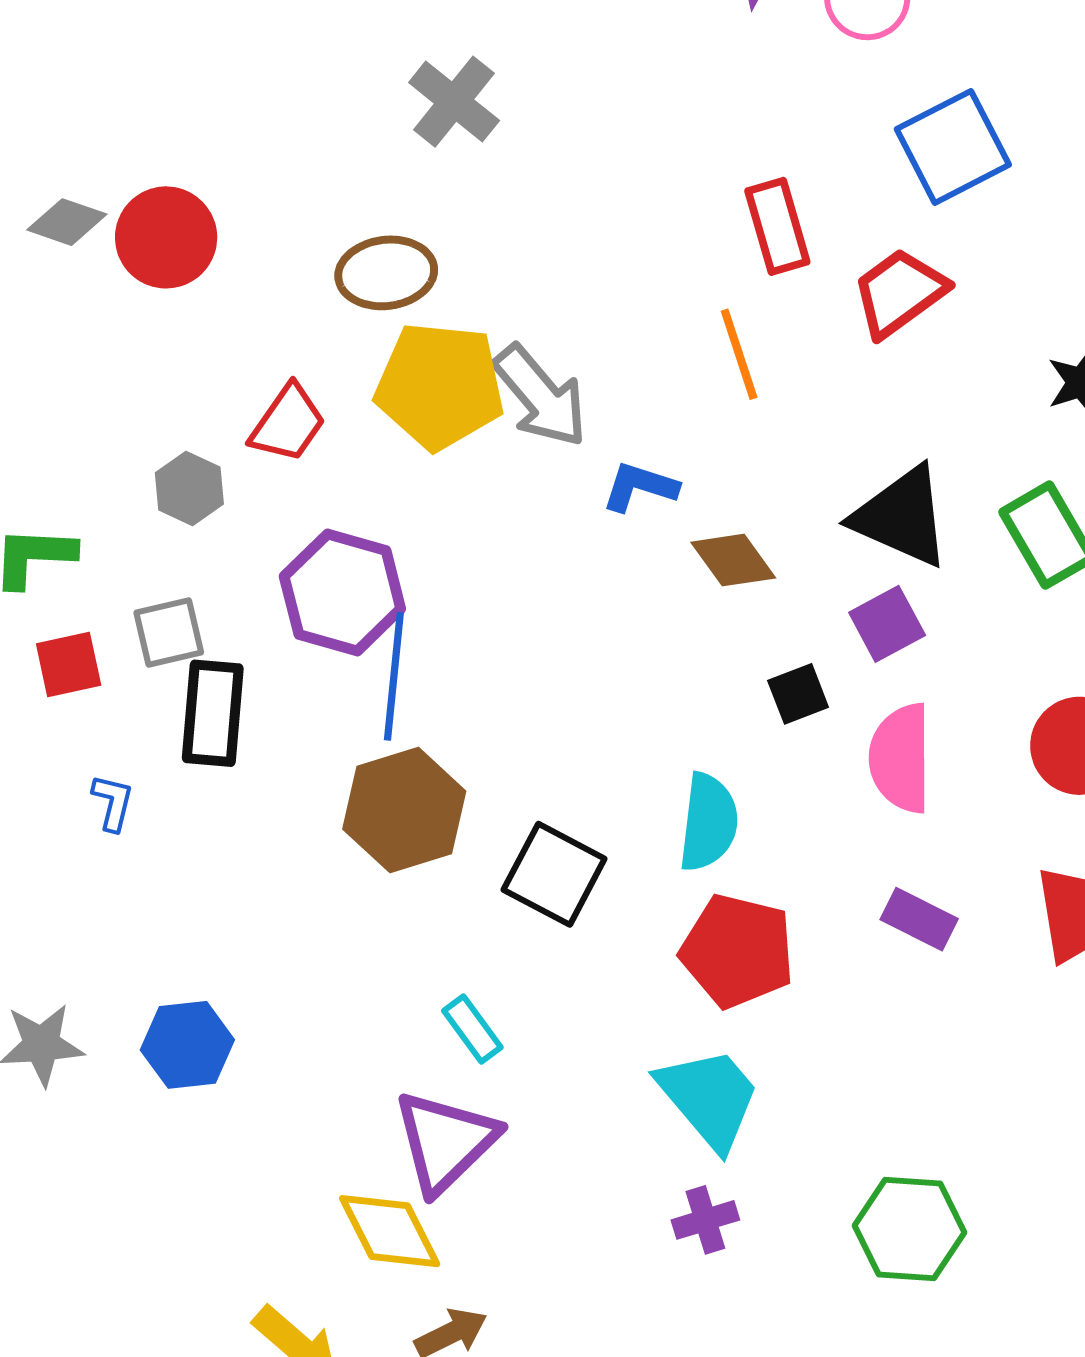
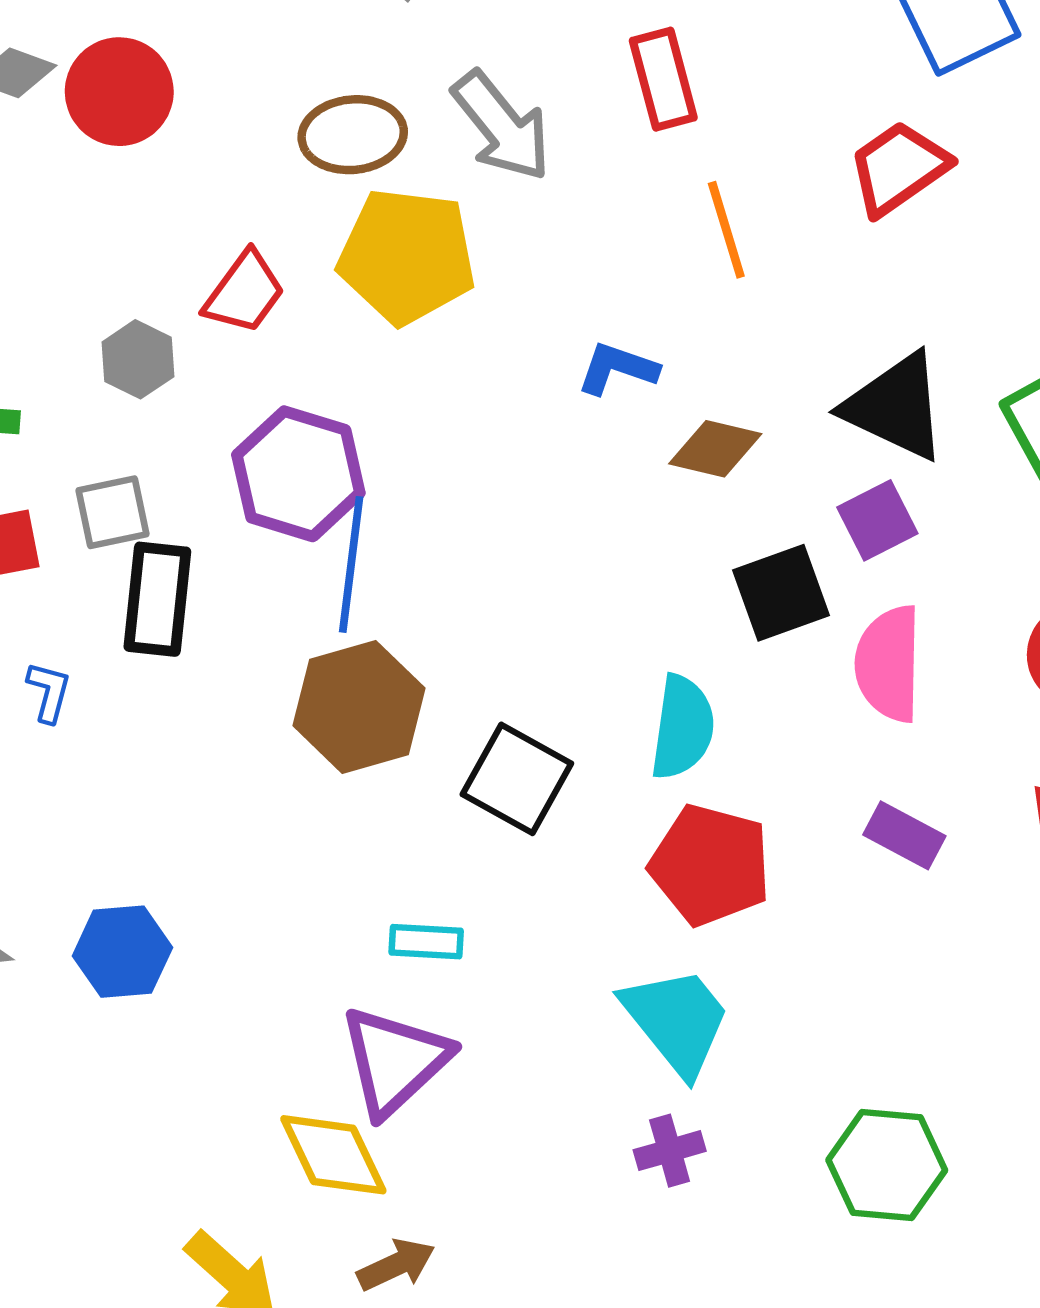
red rectangle: (777, 226) -> (663, 79), moved
gray arrow: (540, 396) -> (502, 126), moved
brown diamond: (733, 560) -> (715, 449), turned -42
black square: (798, 694) -> (781, 593), size x1.5
cyan rectangle: (472, 1029) -> (426, 942), turned -52

